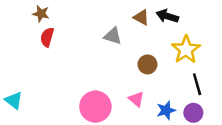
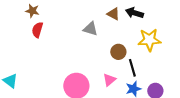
yellow star: (186, 50) -> (149, 40), turned 30
black line: (197, 84) -> (132, 68), moved
pink triangle: (136, 99) -> (109, 80), turned 40

